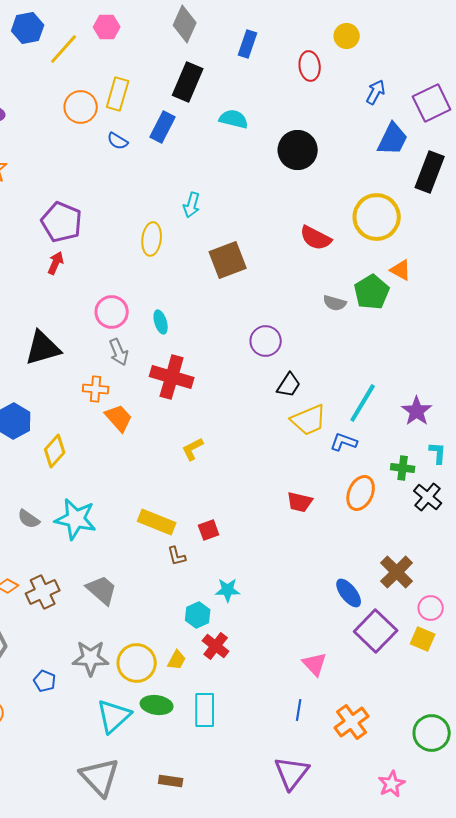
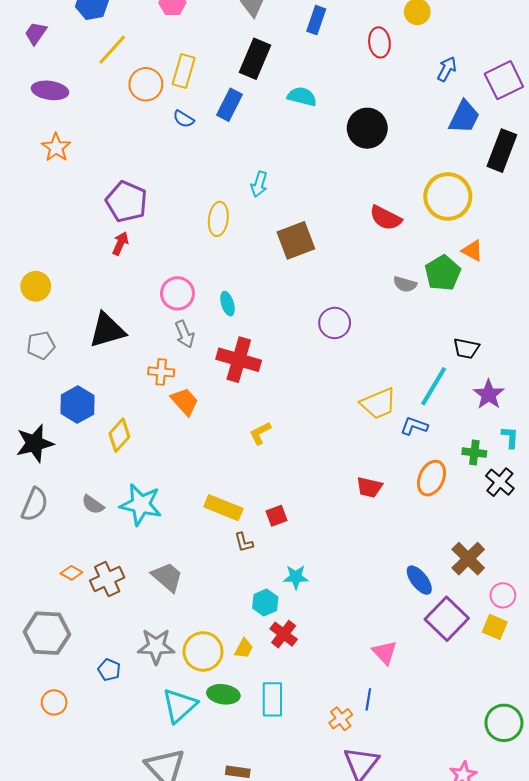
yellow line: (64, 49) -> (112, 50), moved
black trapezoid: (289, 385) -> (466, 348), moved, turned 68
orange cross: (352, 722) -> (341, 719), moved, size x0.7

